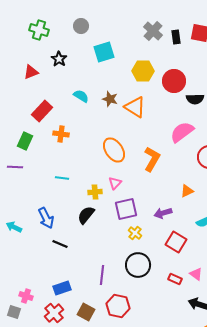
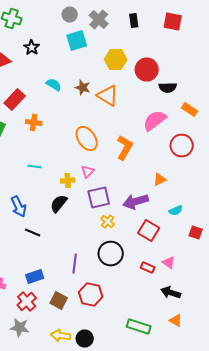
gray circle: (81, 26) -> (70, 14), moved
gray cross: (153, 31) -> (99, 20), moved
black rectangle: (176, 37) -> (134, 20), moved
purple arrow: (163, 213) -> (136, 202), size x1.4

